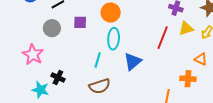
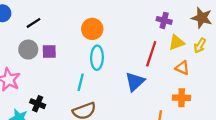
purple square: (80, 22) -> (49, 52), moved
orange triangle: (201, 59) -> (182, 68), moved
blue triangle: (133, 61) -> (135, 82), moved

